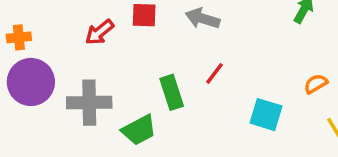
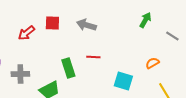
red line: (215, 73) -> (93, 57), turned 56
gray cross: (89, 103) -> (20, 74), size x0.7

